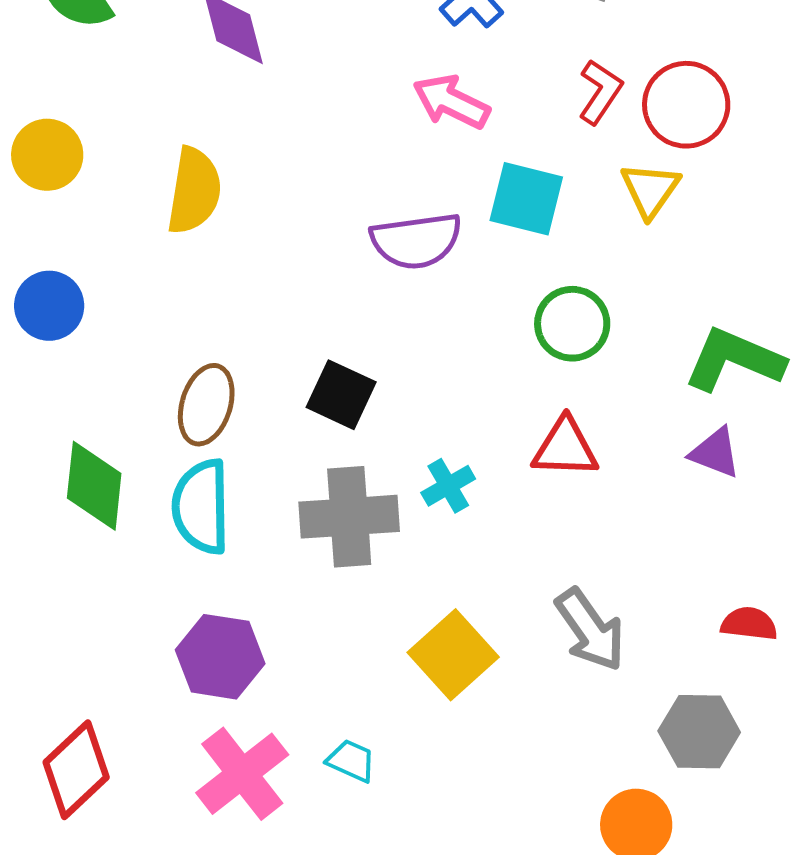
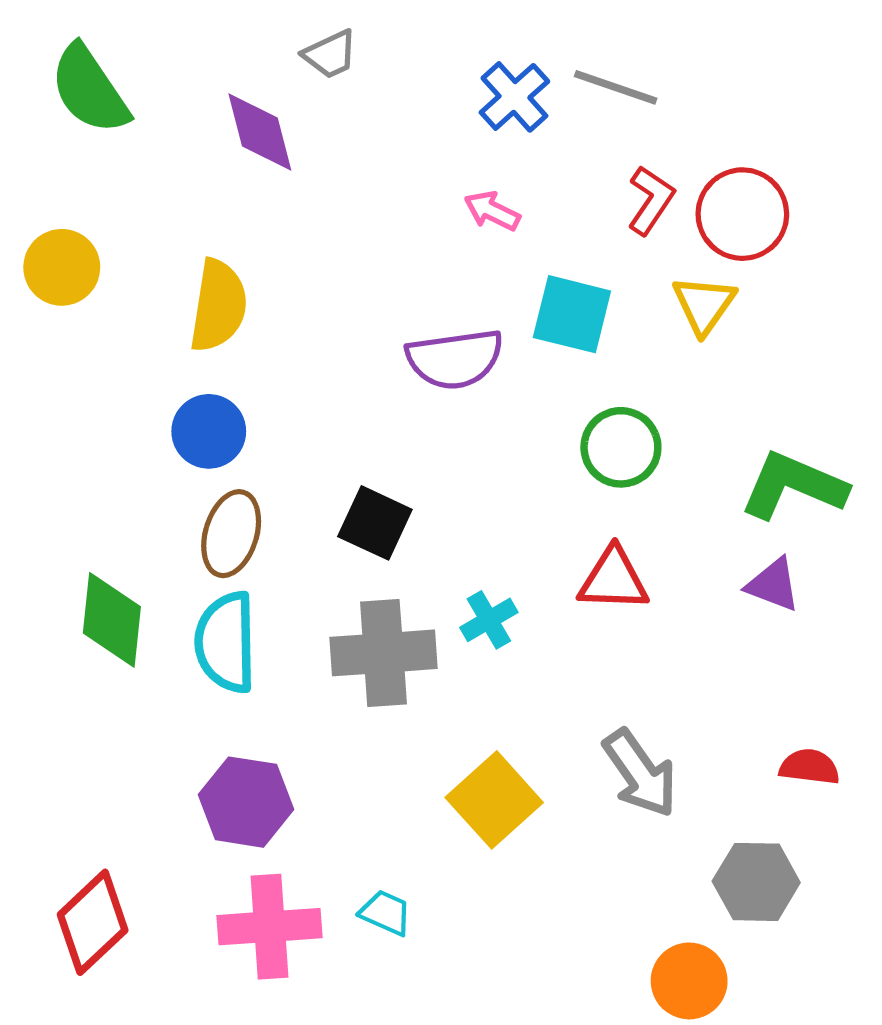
pink arrow: (451, 102) -> (492, 211), size x0.7
blue circle: (49, 306) -> (209, 431), moved
pink cross: (242, 774) -> (269, 927), turned 34

